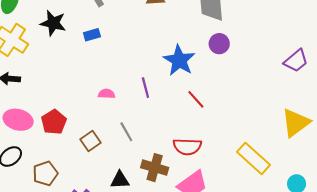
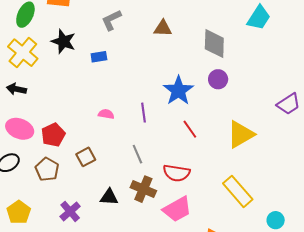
yellow triangle: (296, 123) -> (241, 134), moved
gray line: (126, 132) -> (137, 154), moved
brown pentagon: (45, 173) -> (47, 169), moved, turned -30

